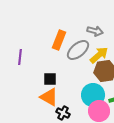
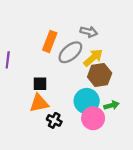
orange triangle: (49, 97) -> (39, 103), turned -42

